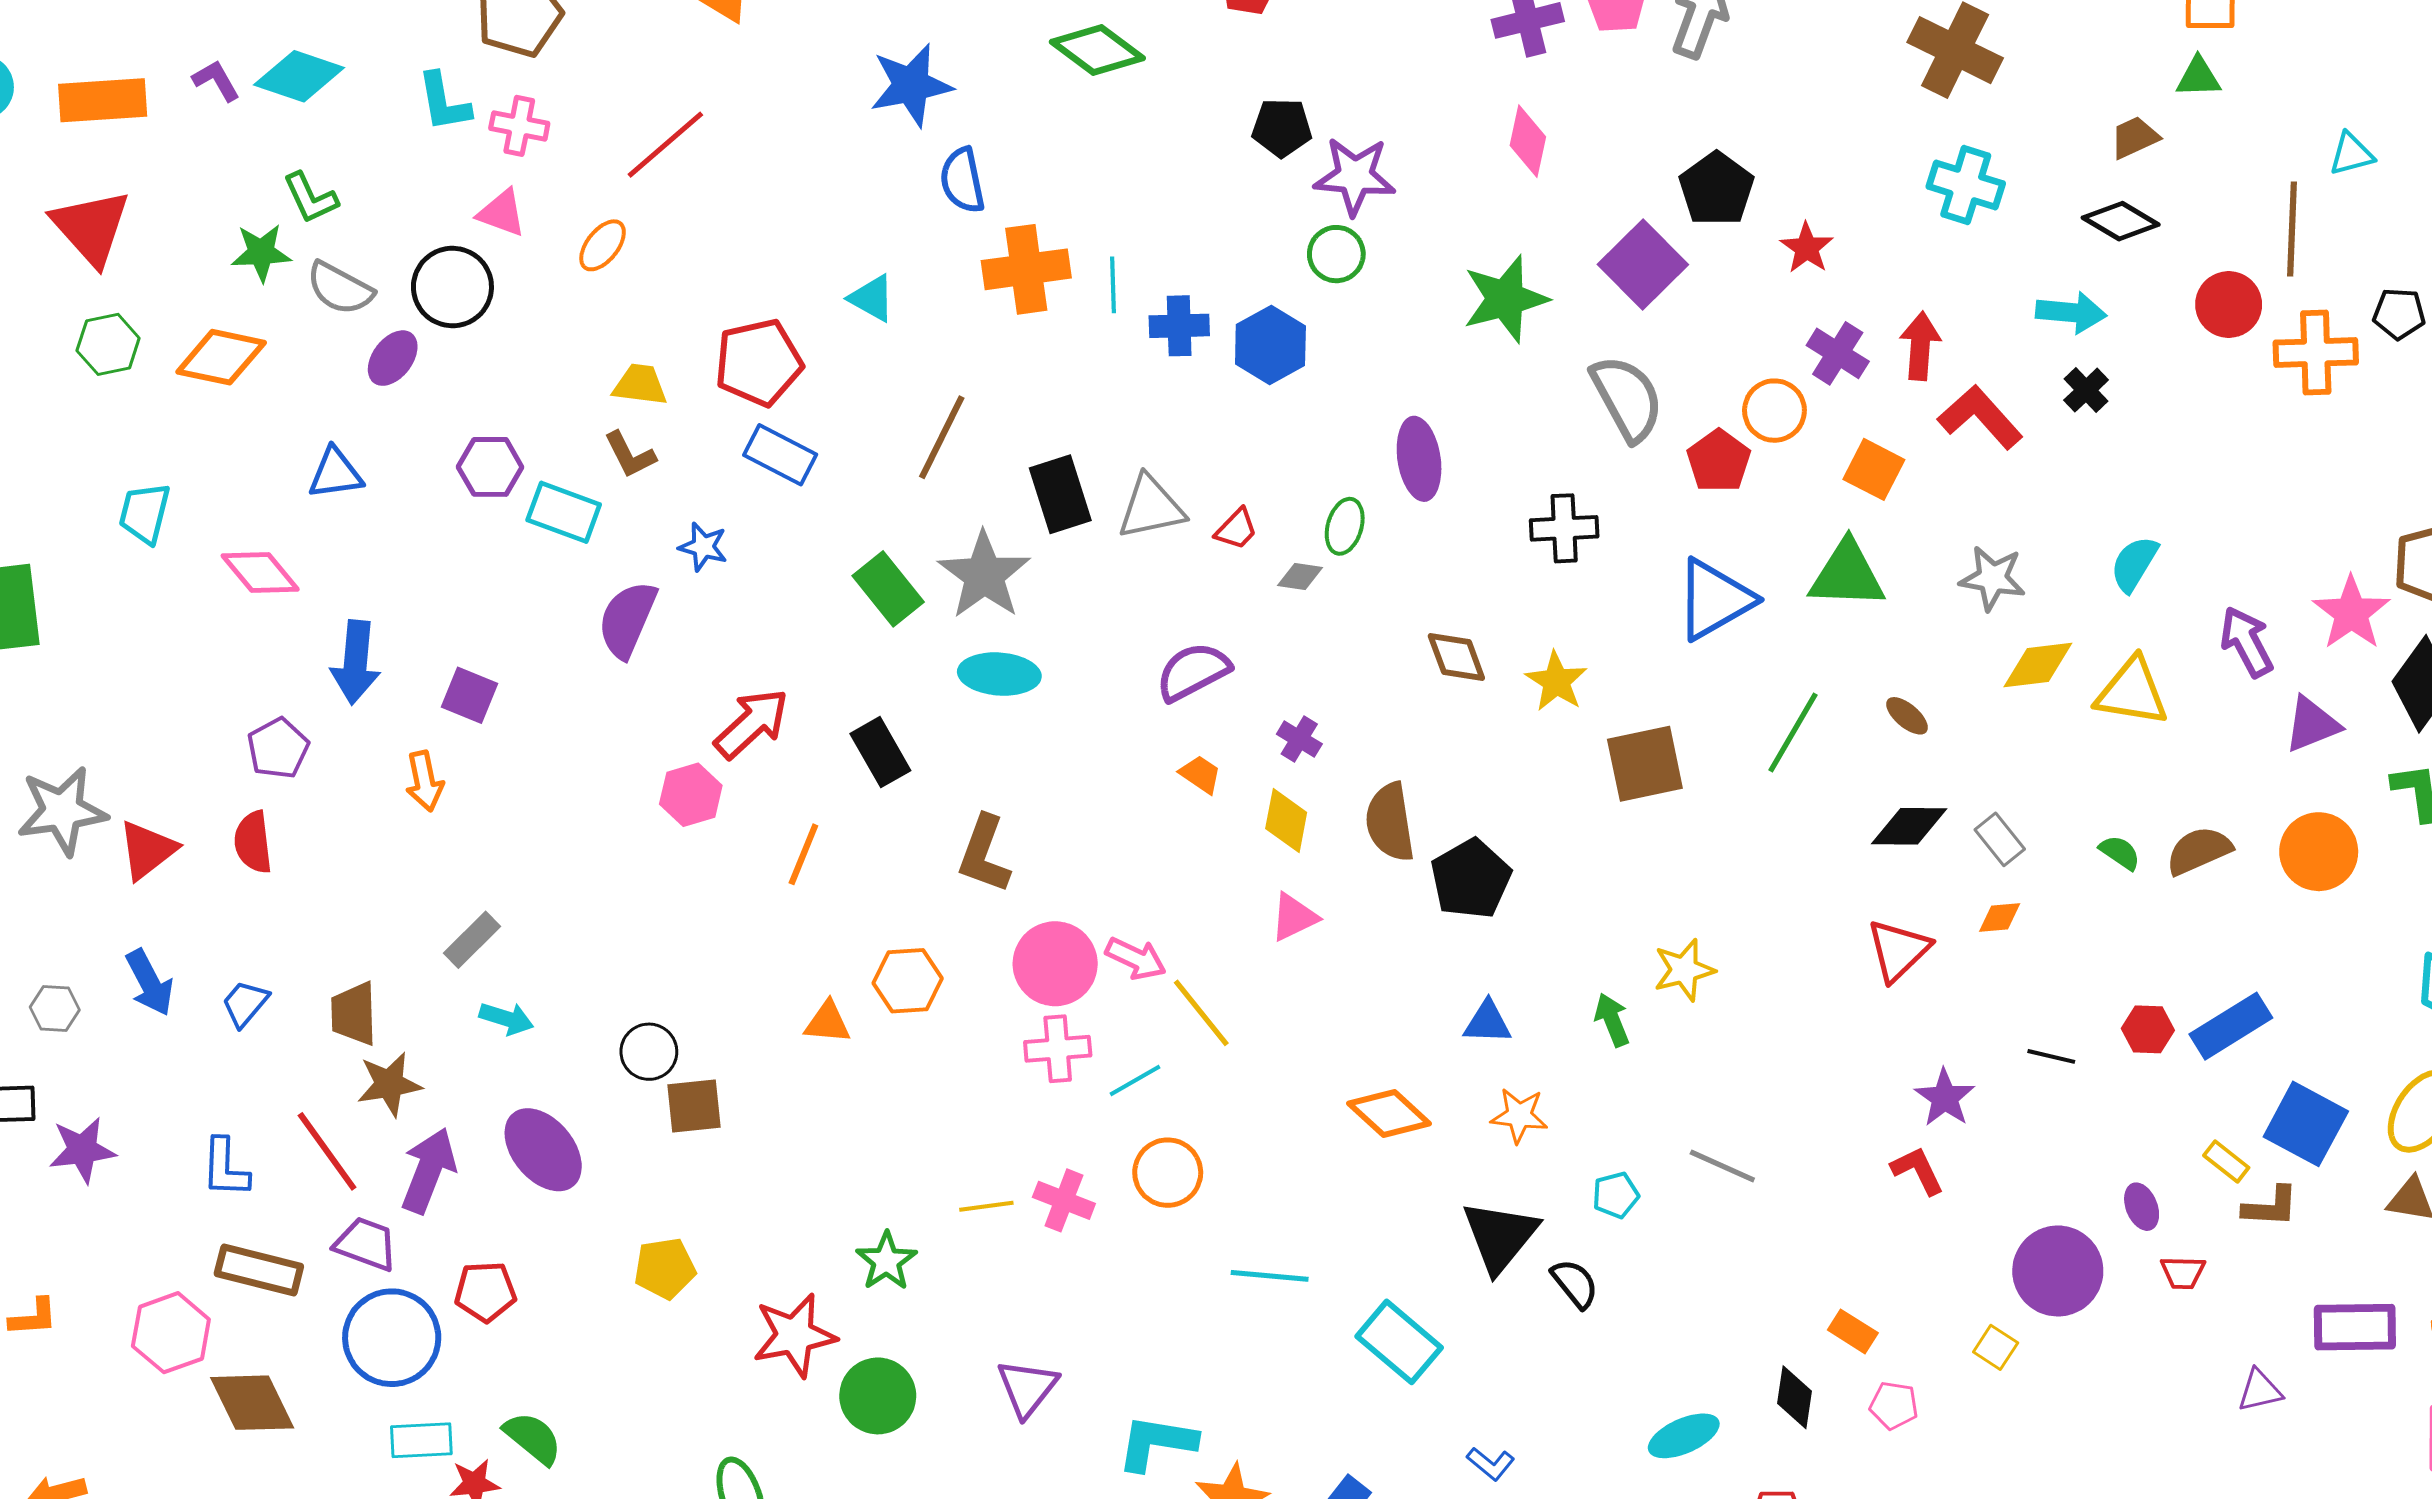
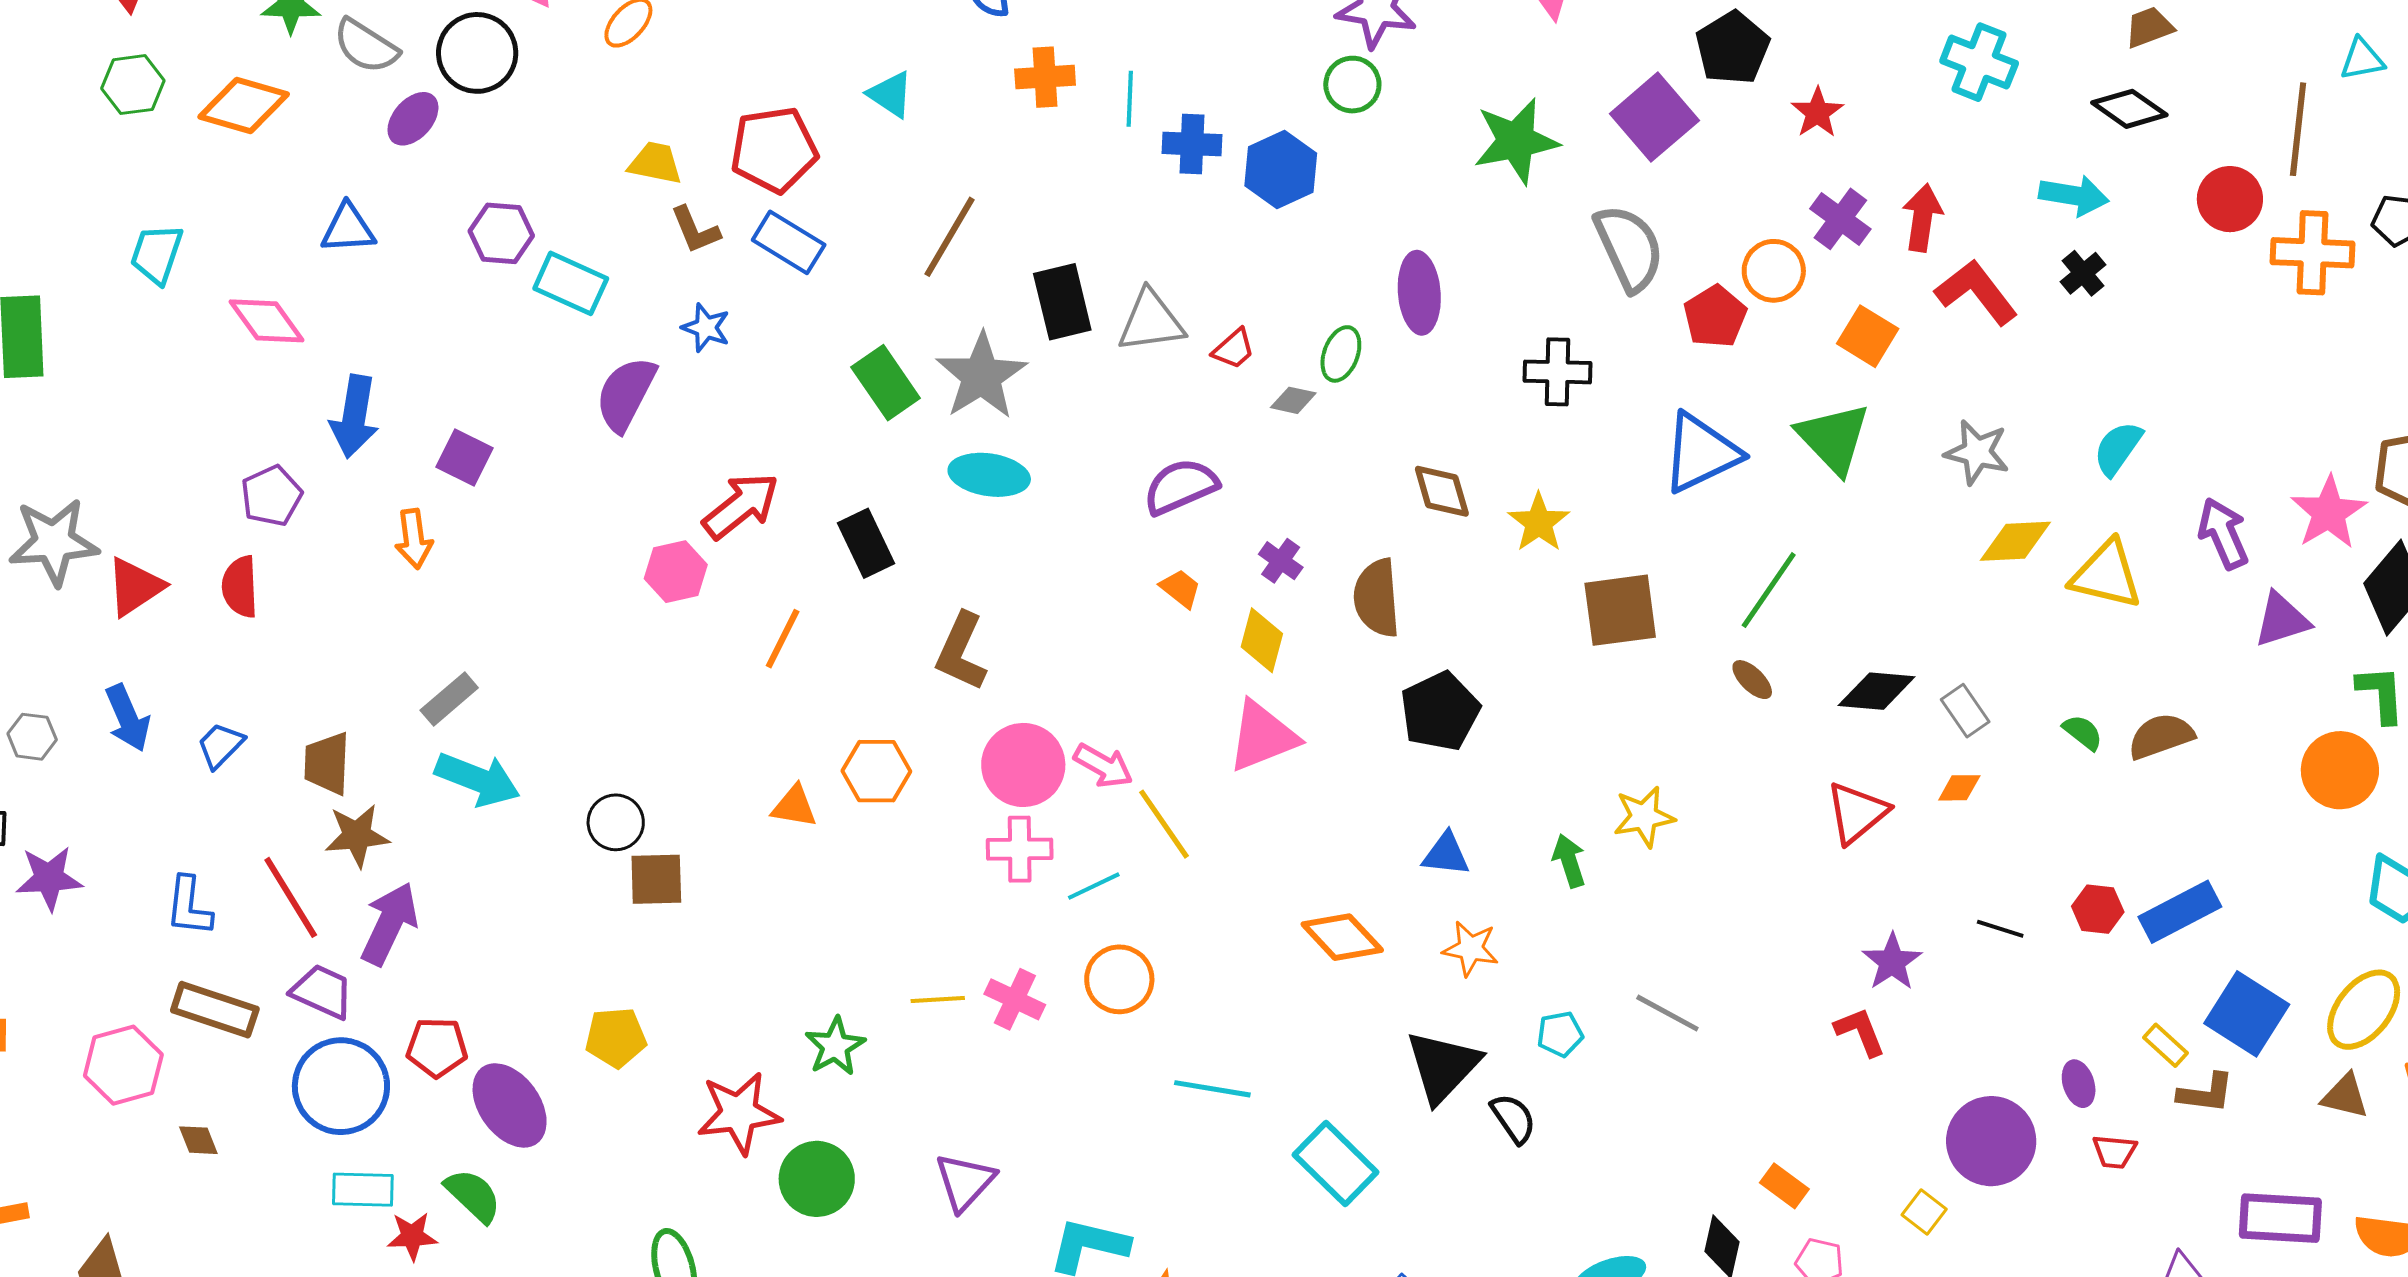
orange cross: (1026, 269) -> (1045, 77), size x0.7
brown L-shape: (630, 455) -> (695, 230), moved
green triangle: (1847, 575) -> (1833, 438), turned 40
brown ellipse: (1907, 716) -> (1752, 680), moved
brown semicircle: (1390, 822) -> (1377, 598), moved
orange circle: (2319, 852) -> (2340, 770), moved
pink triangle: (1294, 917) -> (1263, 736), size x1.5
cyan arrow: (506, 1018) -> (477, 779), size x1.6
purple ellipse: (543, 1150) -> (510, 1105), moved
brown diamond: (252, 1403) -> (198, 1140), size x0.5

